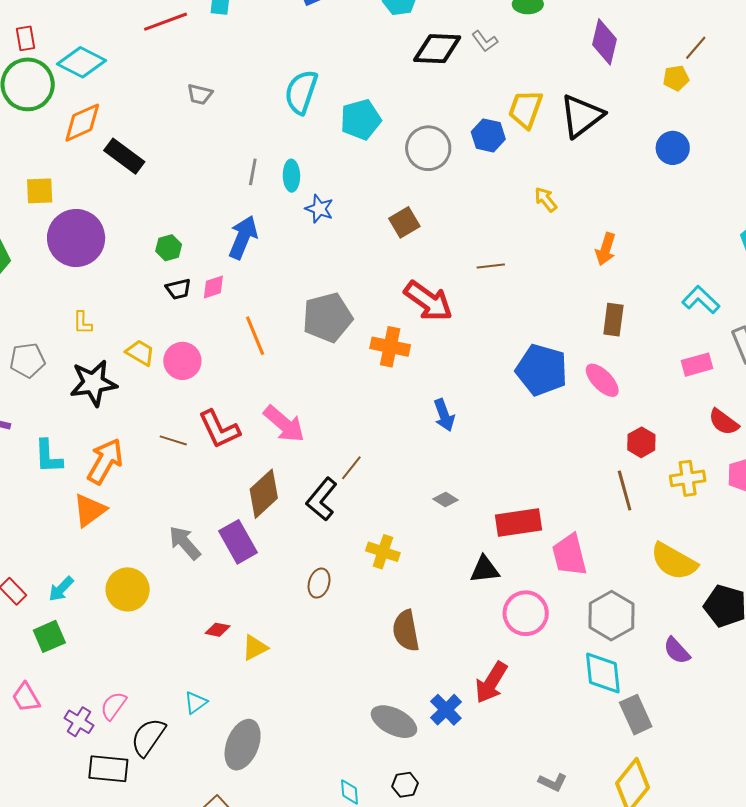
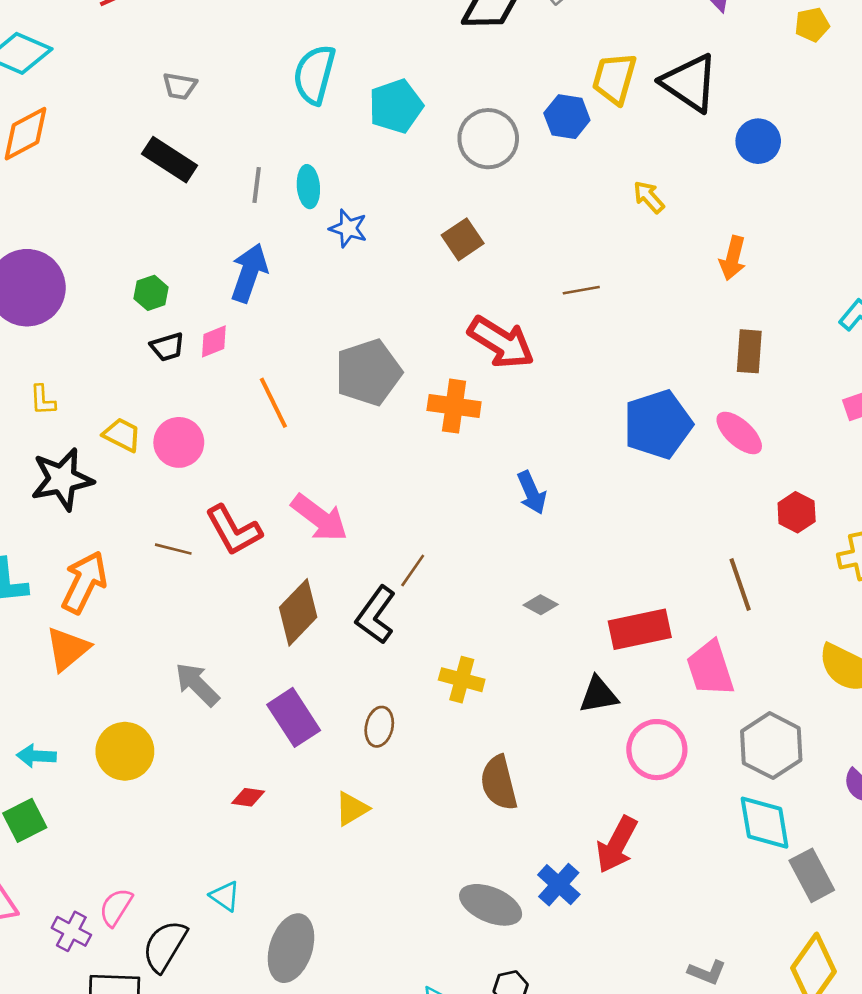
black triangle: (582, 116) -> (690, 83), turned -45
blue circle: (673, 148) -> (758, 141), moved
black rectangle: (124, 156) -> (170, 160), moved
blue pentagon: (542, 370) -> (658, 424), turned -30
brown line: (625, 490) -> (740, 585), moved
purple rectangle: (238, 542) -> (294, 717), moved
cyan arrow: (61, 589) -> (36, 756), turned 52
yellow triangle: (255, 648) -> (352, 809), moved
cyan triangle: (196, 703) -> (225, 896), turned -45

